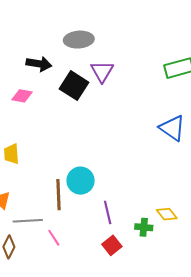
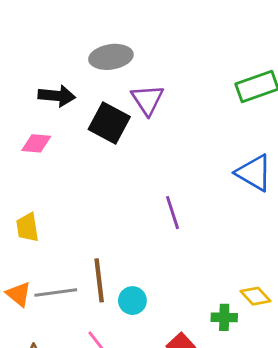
cyan circle: (81, 181) -> (132, 301), moved, size x0.7
purple line: (108, 212) -> (173, 213), moved
gray line: (28, 221) -> (56, 292), moved

